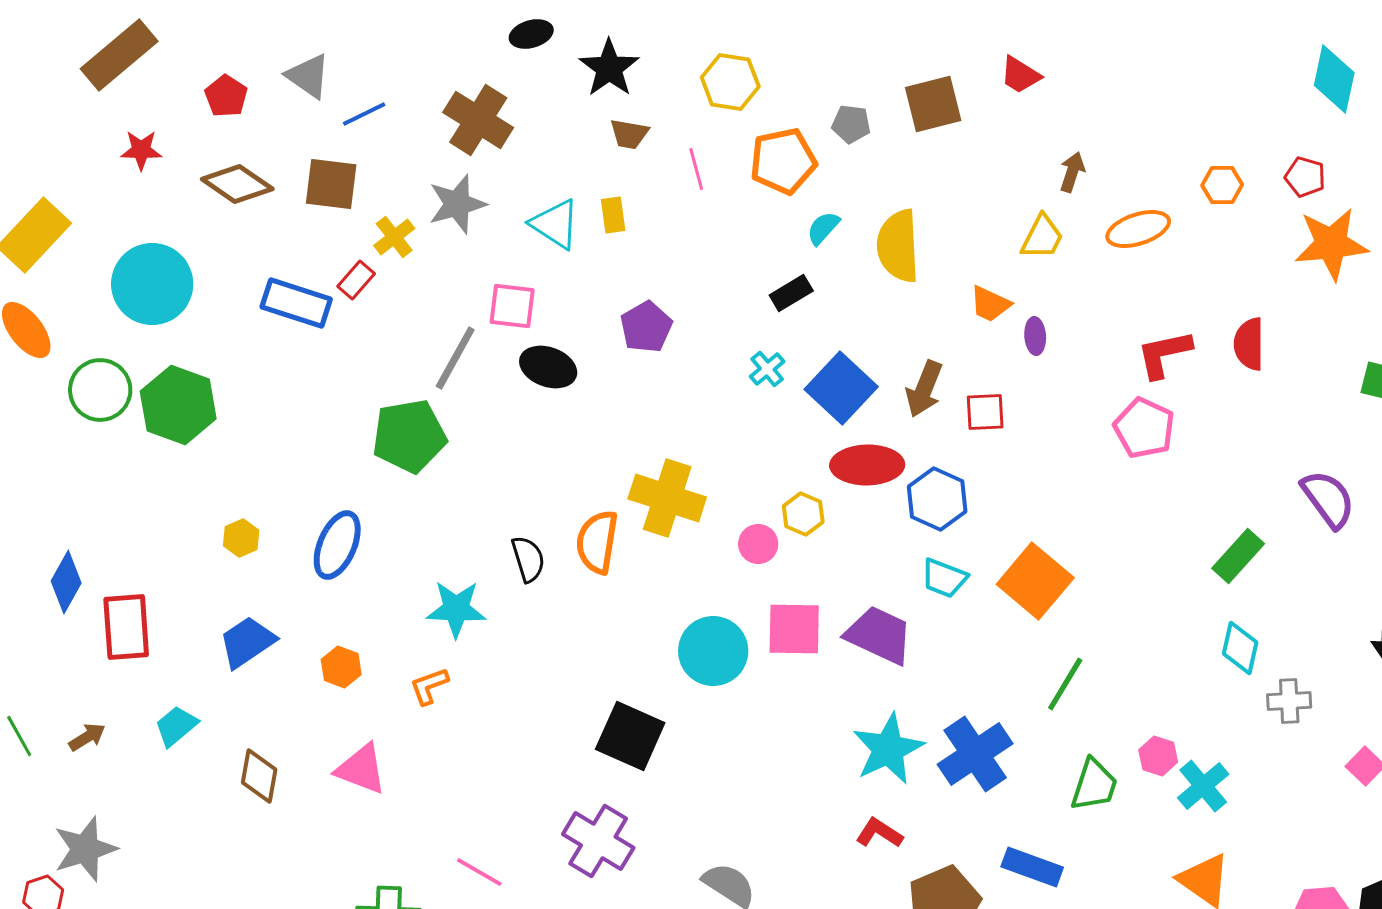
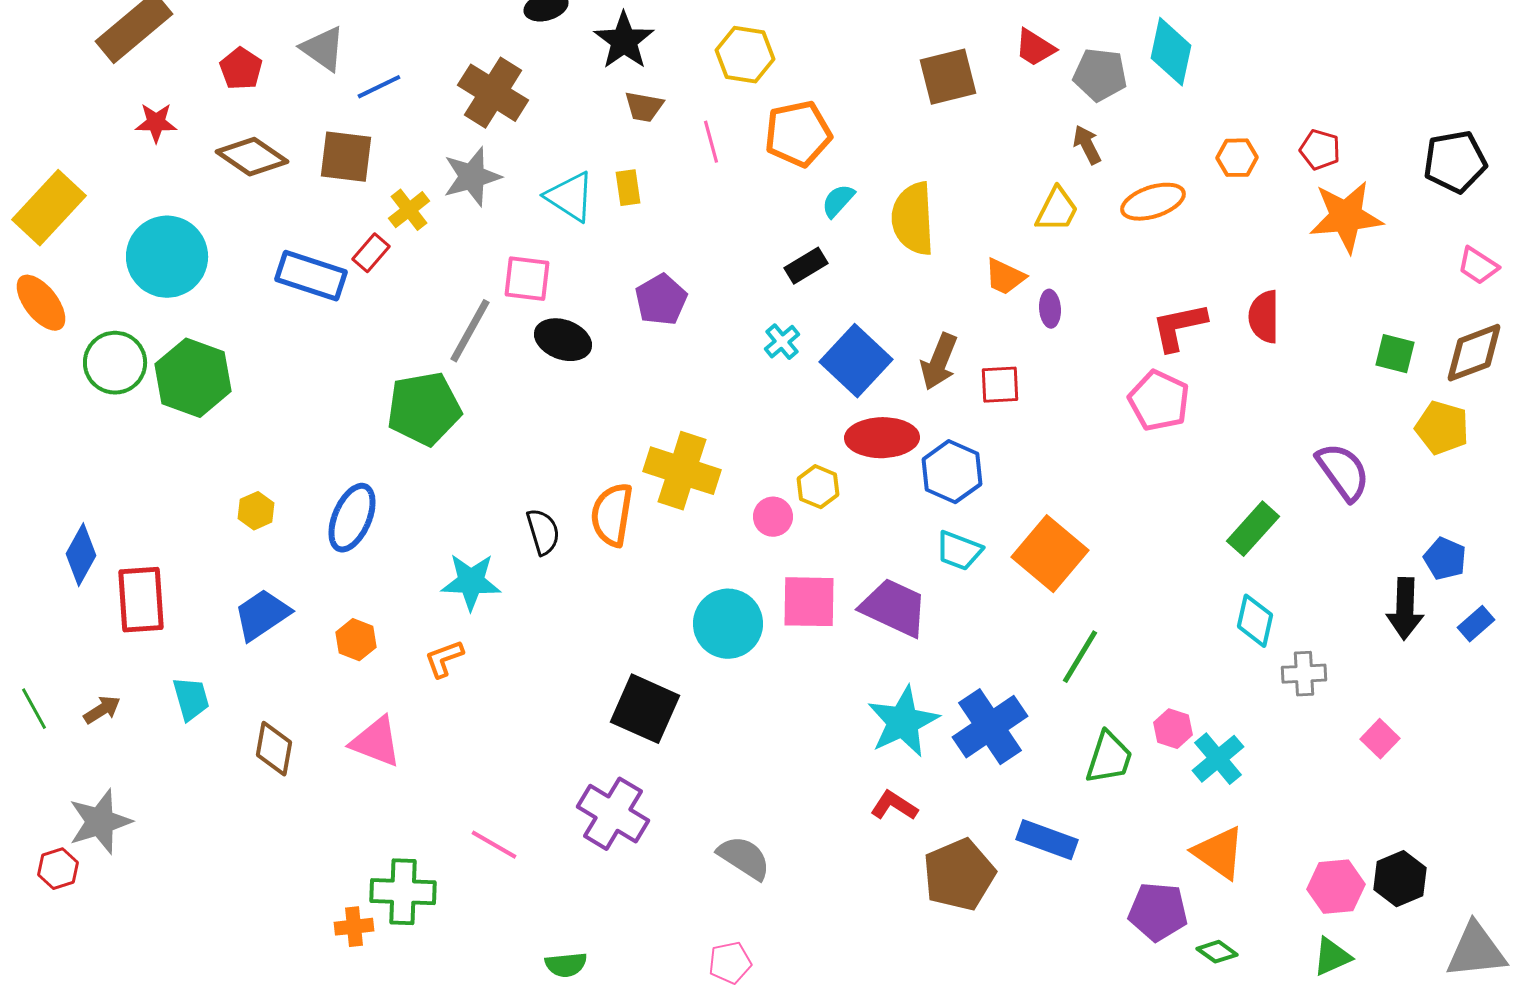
cyan diamond: (1334, 79) -> (1171, 52), moved
gray pentagon: (851, 124) -> (1100, 75), moved, size x1.4
brown arrow: (1072, 172) -> (1087, 145), turned -45
cyan trapezoid: (176, 726) -> (191, 699), turned 114

